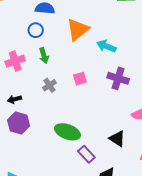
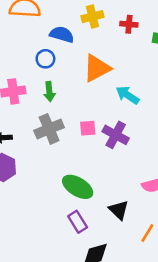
purple cross: (118, 78) -> (116, 135), moved
gray cross: (49, 85) -> (49, 129), size x1.6
green ellipse: (67, 132) -> (78, 187), moved

